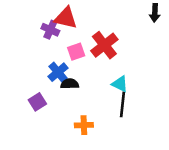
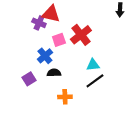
black semicircle: (70, 84) -> (54, 73), moved
cyan triangle: (120, 84) -> (93, 65), turned -32
black line: (123, 104) -> (95, 81), turned 48

